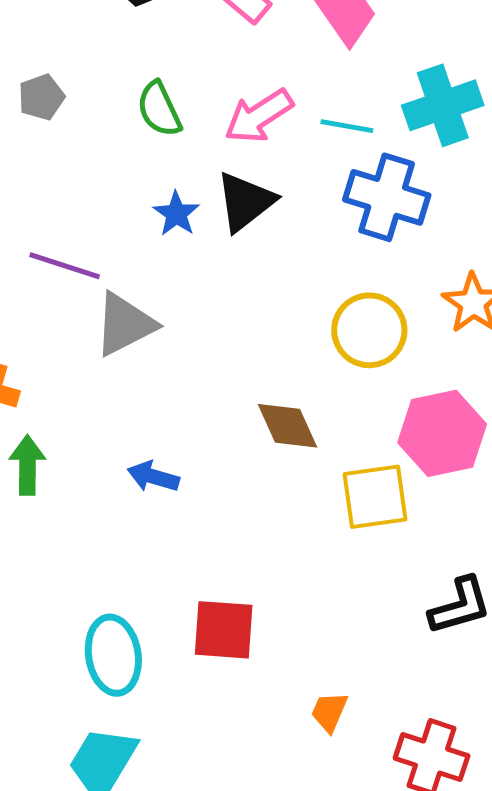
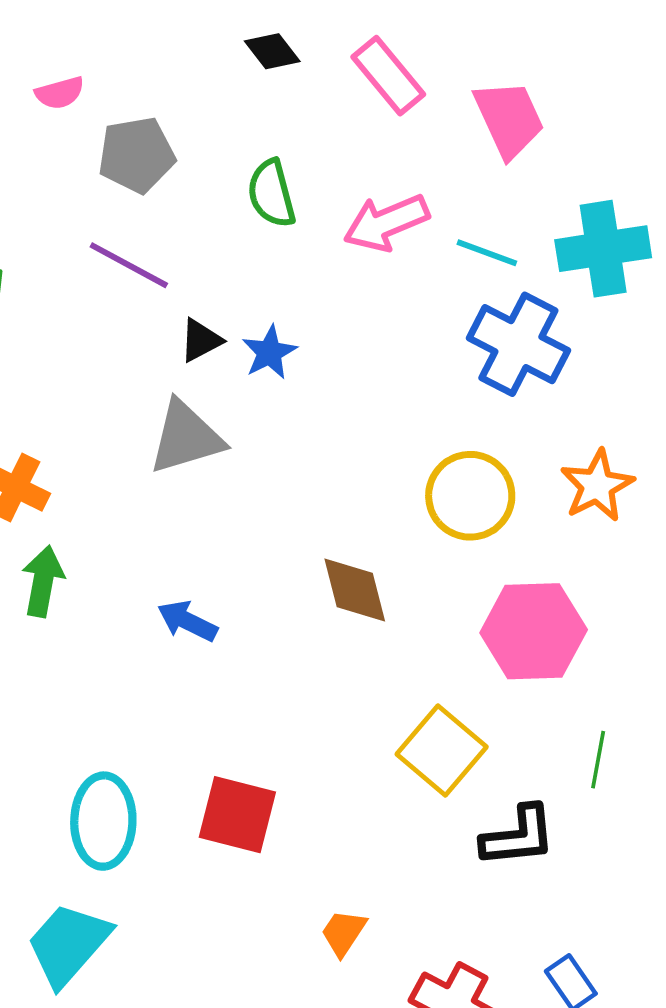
gray pentagon: (41, 97) -> (136, 155), size x1.4
black triangle: (245, 202) -> (201, 340), moved, size x0.6
blue star: (176, 214) -> (269, 352), moved
purple line: (65, 266) -> (129, 265), moved
yellow square: (375, 497) -> (442, 751), moved, turned 38

